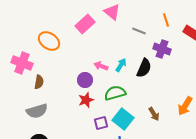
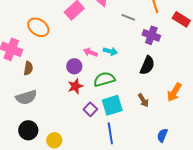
cyan arrow: (121, 65) -> (110, 51), turned 72
black semicircle: (144, 68) -> (147, 65), moved
cyan square: (123, 119) -> (112, 105), turned 35
purple square: (101, 123) -> (90, 109), turned -32

